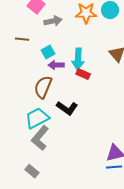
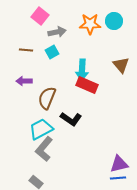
cyan square: (48, 52) -> (52, 52), moved
purple arrow: (56, 65) -> (24, 81), moved
red rectangle: (83, 74) -> (87, 85), size x1.5

